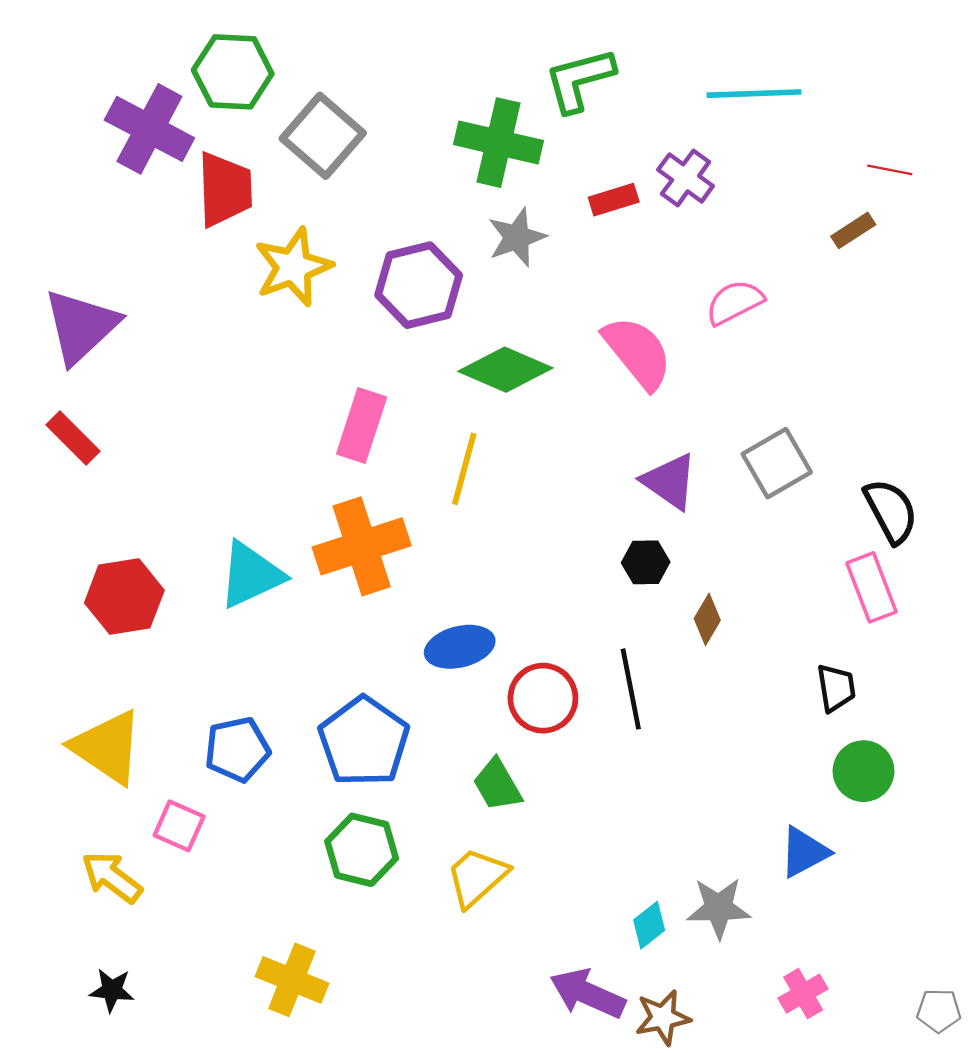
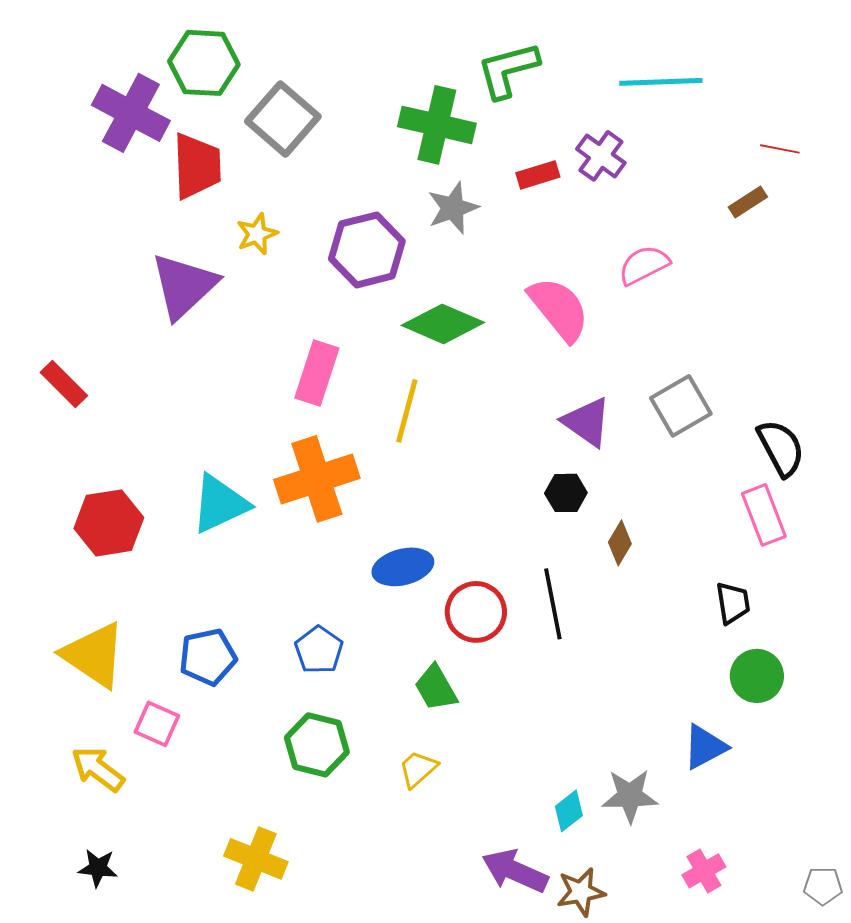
yellow star: (293, 267) -> (257, 234), size x0.6
purple triangle: (81, 326) -> (184, 286), moved
blue pentagon: (364, 741) -> (319, 650), size x0.6
yellow trapezoid: (477, 877) -> (418, 769), size x0.7

